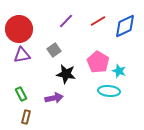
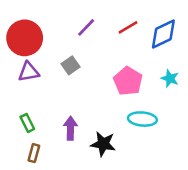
cyan star: (119, 71) -> (170, 78), moved
black star: (66, 74) -> (103, 144), moved
purple arrow: (54, 98) -> (70, 128), turned -78

